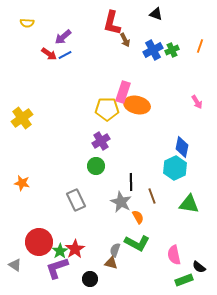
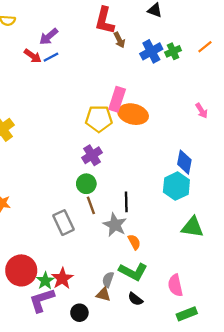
orange line: (200, 46) -> (205, 47), turned 32
brown line: (152, 196) -> (91, 205), moved
black semicircle: (199, 267) -> (135, 299), moved

